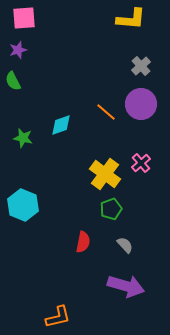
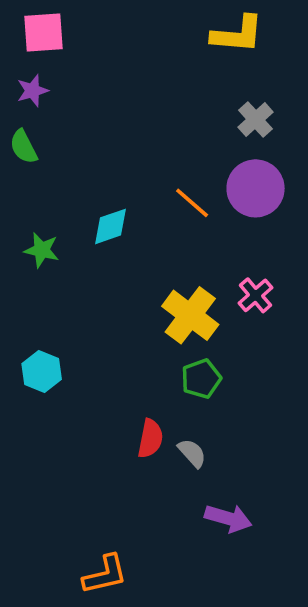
cyan hexagon: (23, 205) -> (42, 371), size x0.7
gray semicircle: (125, 245) -> (192, 453), moved
purple arrow: (126, 286) -> (228, 518), size x0.7

